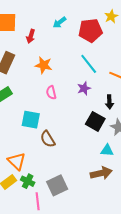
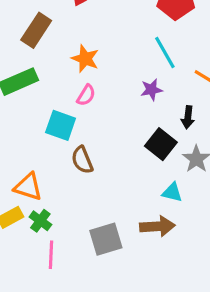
orange star: (44, 65) -> (85, 59), moved
pink semicircle: (51, 93) -> (86, 95), moved, turned -144
orange triangle: (17, 161) -> (28, 187), turned -36
gray square: (57, 185) -> (106, 239), moved

